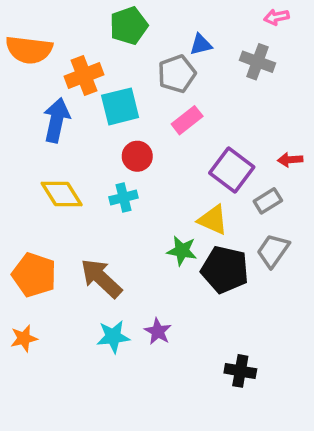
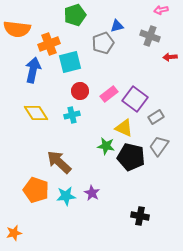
pink rectangle: (187, 120) -> (109, 94), moved
red arrow: (290, 160) -> (170, 57), moved
orange pentagon: (34, 275) -> (36, 190), moved
orange star: (24, 338) -> (14, 233), moved

